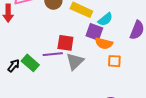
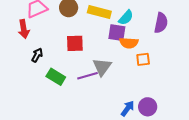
red square: (65, 43) -> (75, 43), moved
purple line: (53, 54) -> (88, 76), moved
black arrow: (14, 66) -> (37, 55), moved

